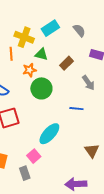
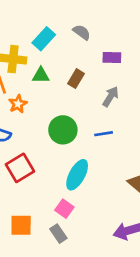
orange star: (29, 70) -> (18, 104), moved
gray arrow: (88, 83) -> (111, 97), turned -98
green circle: (41, 88) -> (63, 130), moved

